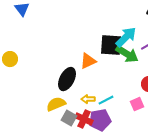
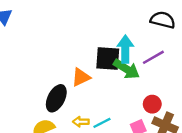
cyan arrow: (126, 37) -> (125, 49), turned -45

